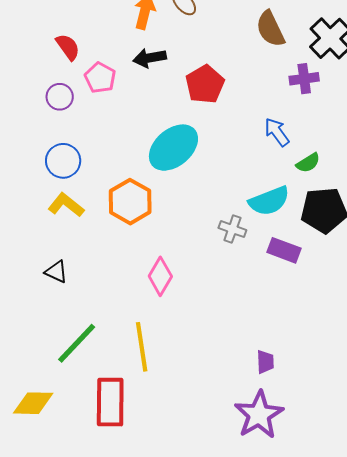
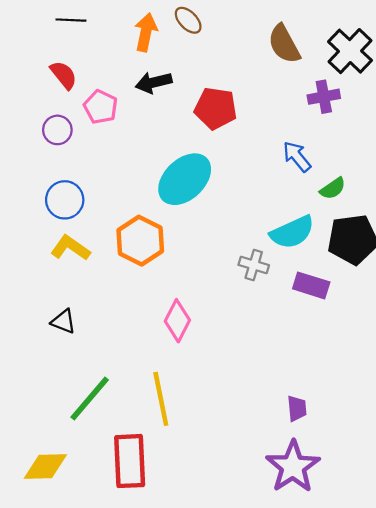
red pentagon: (205, 84) -> (216, 108), turned -30

